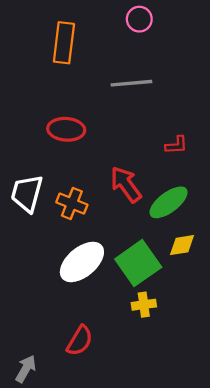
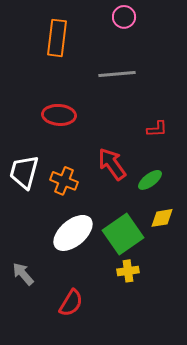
green ellipse: (169, 202) -> (150, 180), size x0.7
gray arrow: (26, 369) -> (23, 274), moved, turned -70

